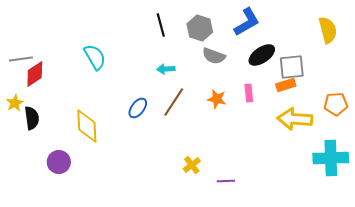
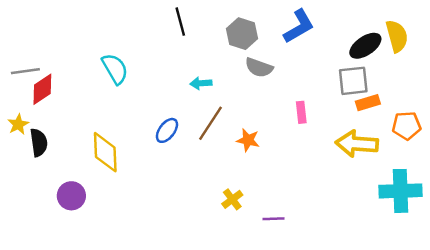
black line: (161, 25) -> (180, 22), moved
black ellipse: (262, 55) -> (365, 46), moved
orange rectangle: (286, 85) -> (368, 103), moved
orange star: (217, 99) -> (248, 140), moved

